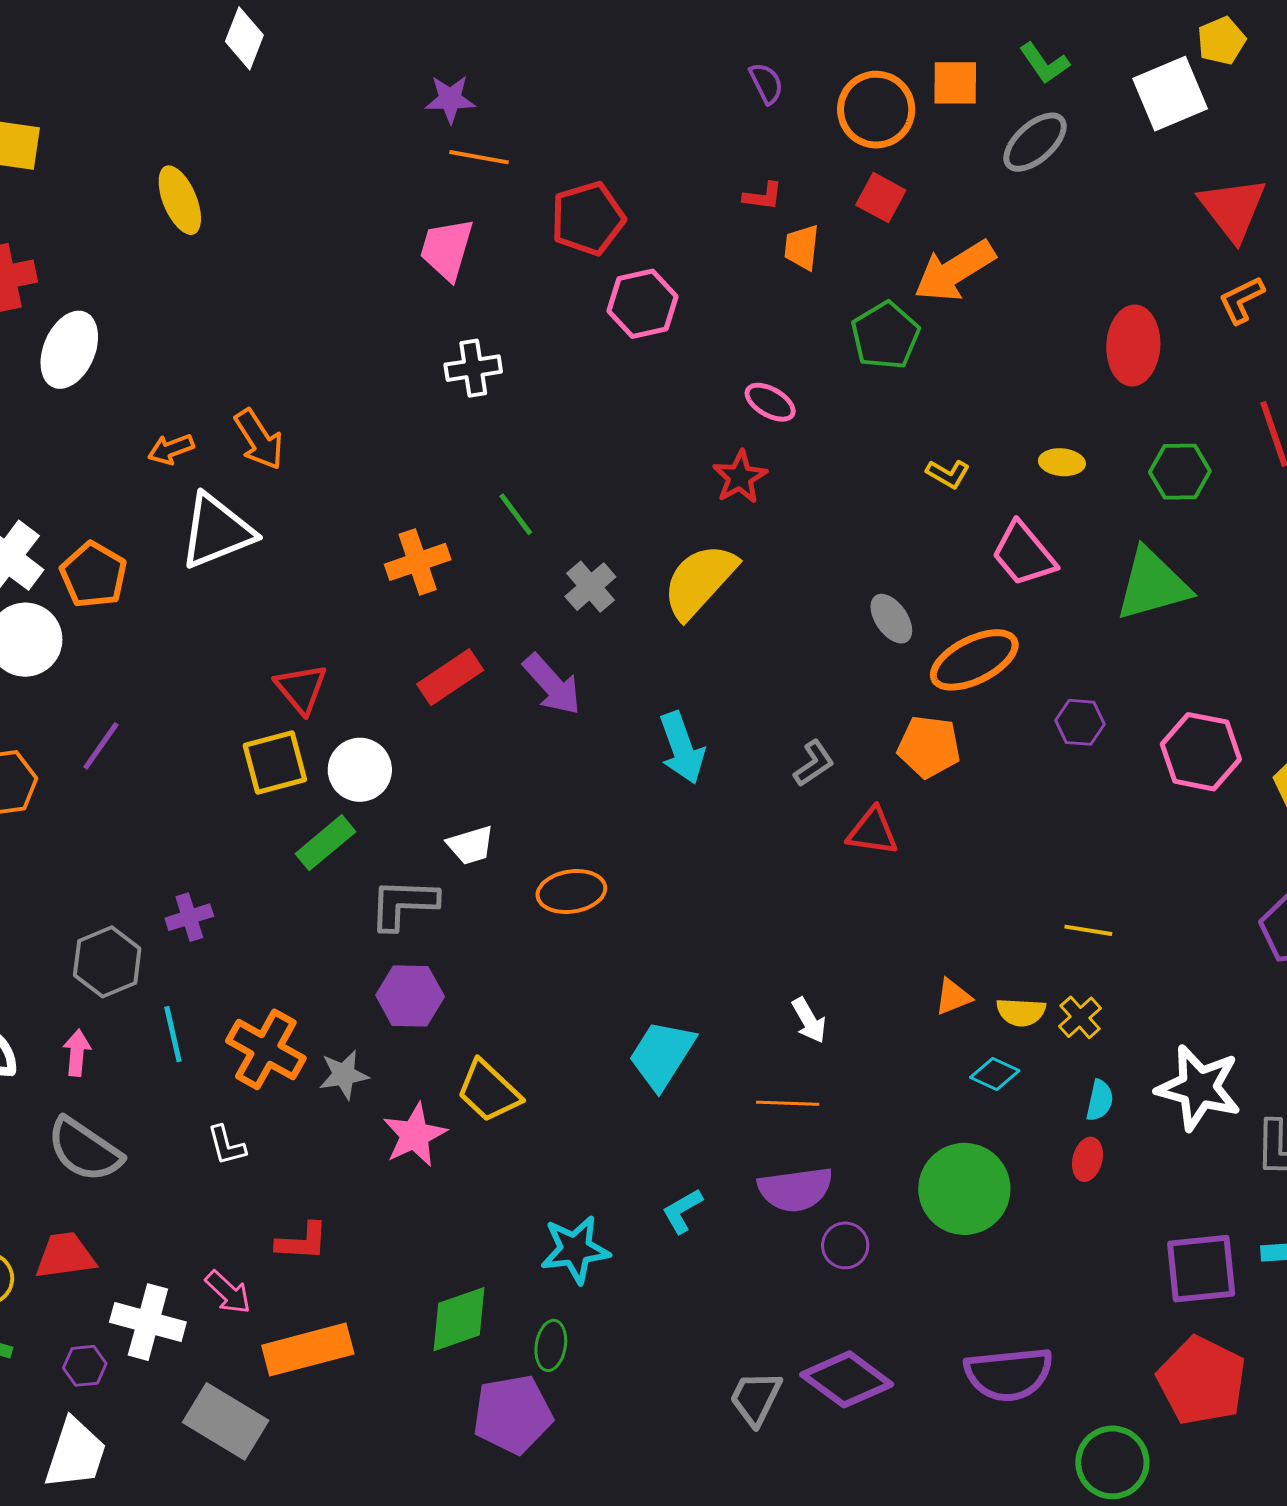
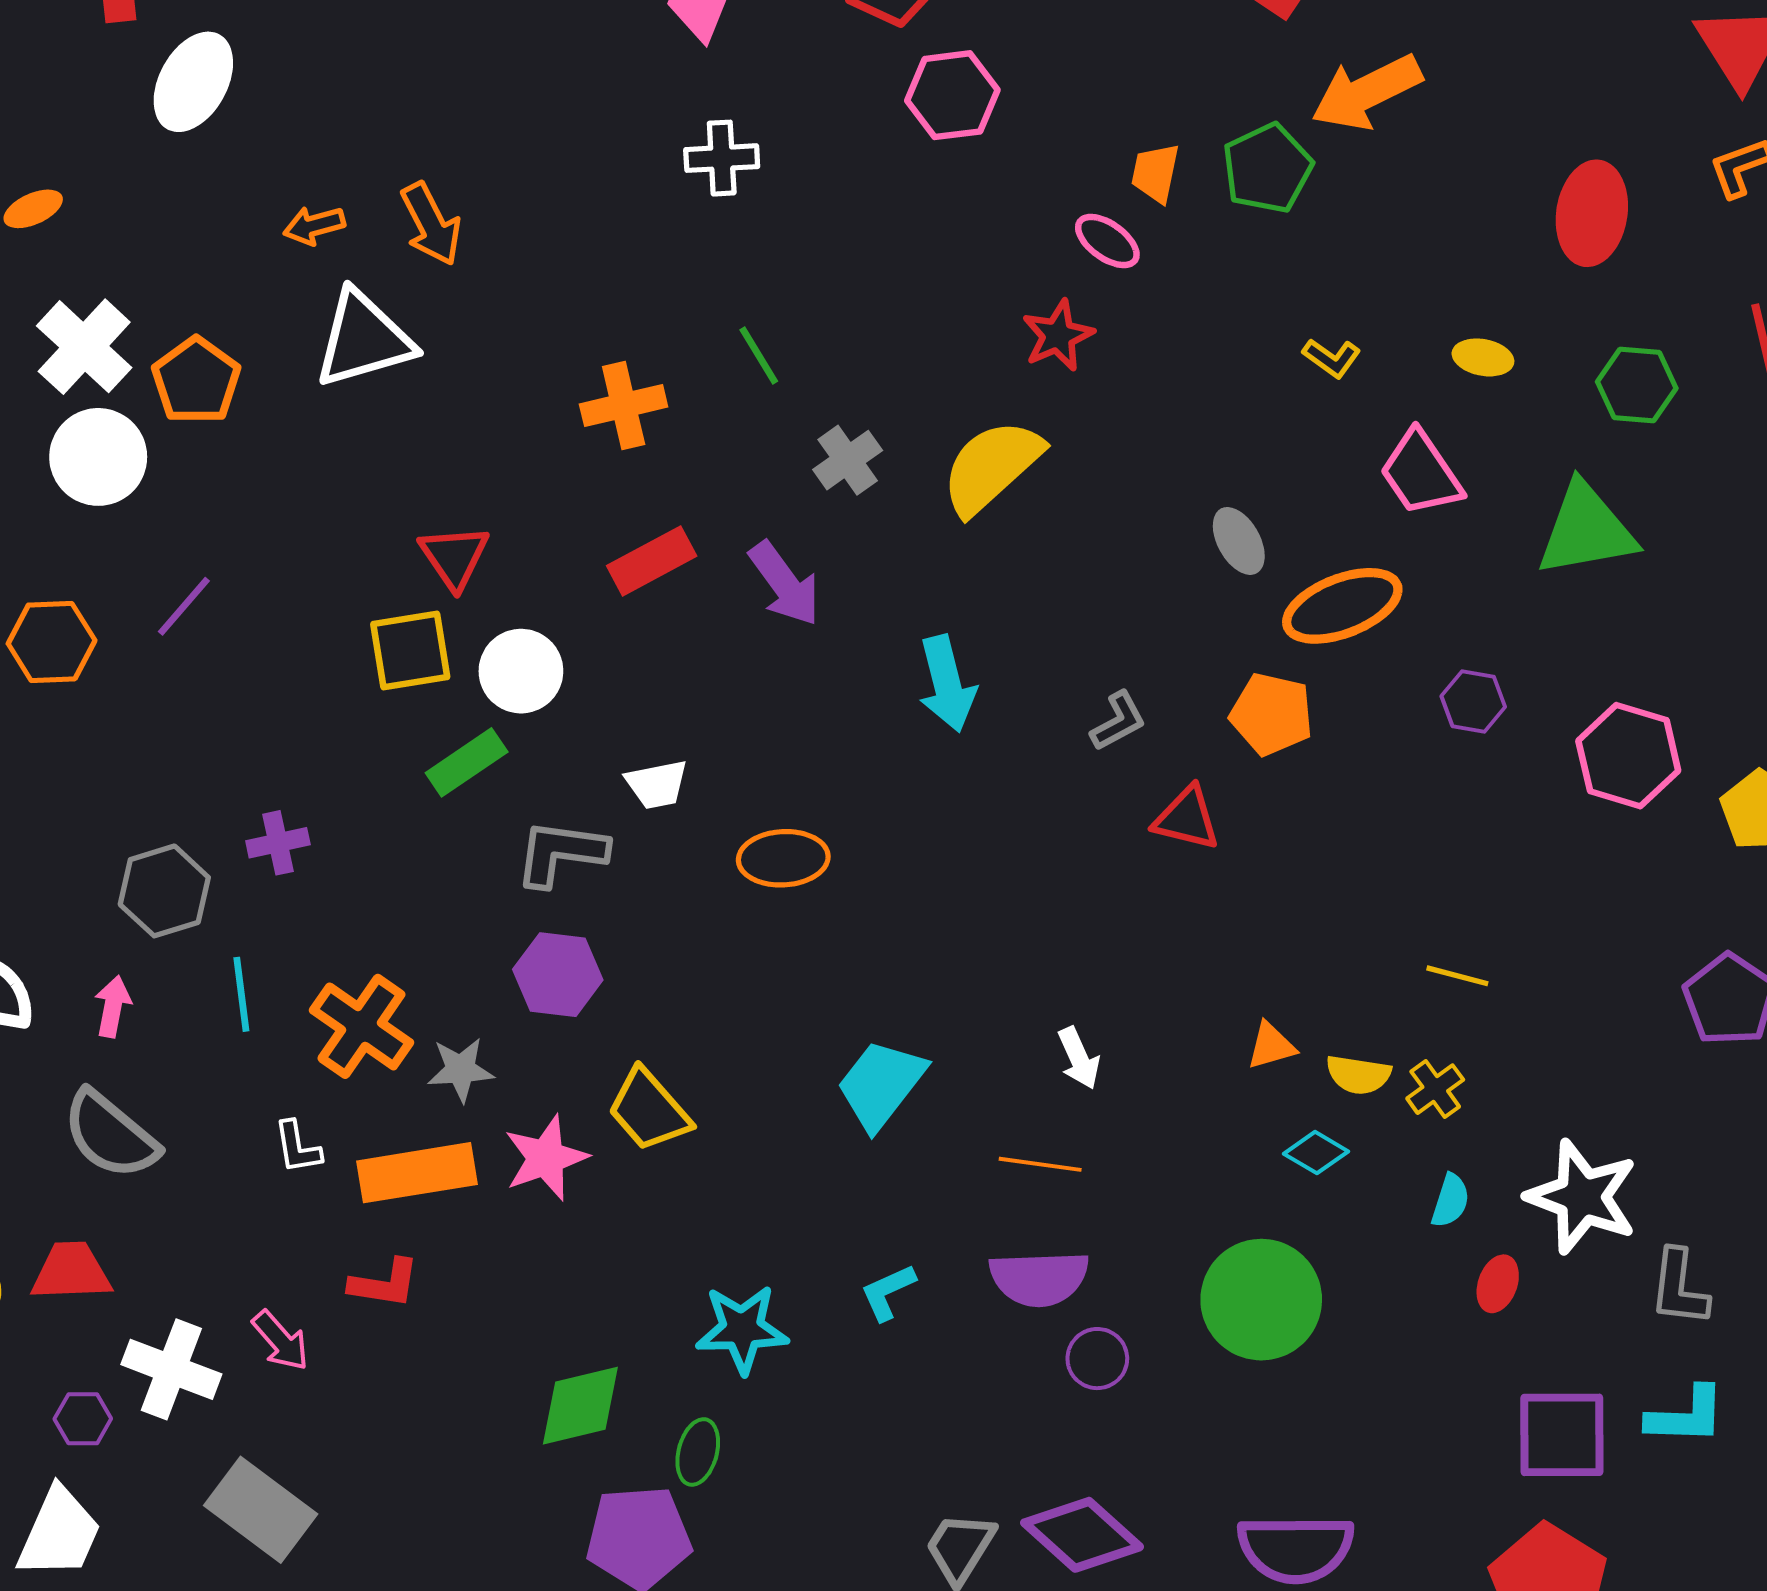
orange trapezoid: (802, 247) -> (1155, 173), moved
red ellipse: (1087, 1159) -> (1498, 1284), moved
orange rectangle: (308, 1350) -> (417, 1173), moved

